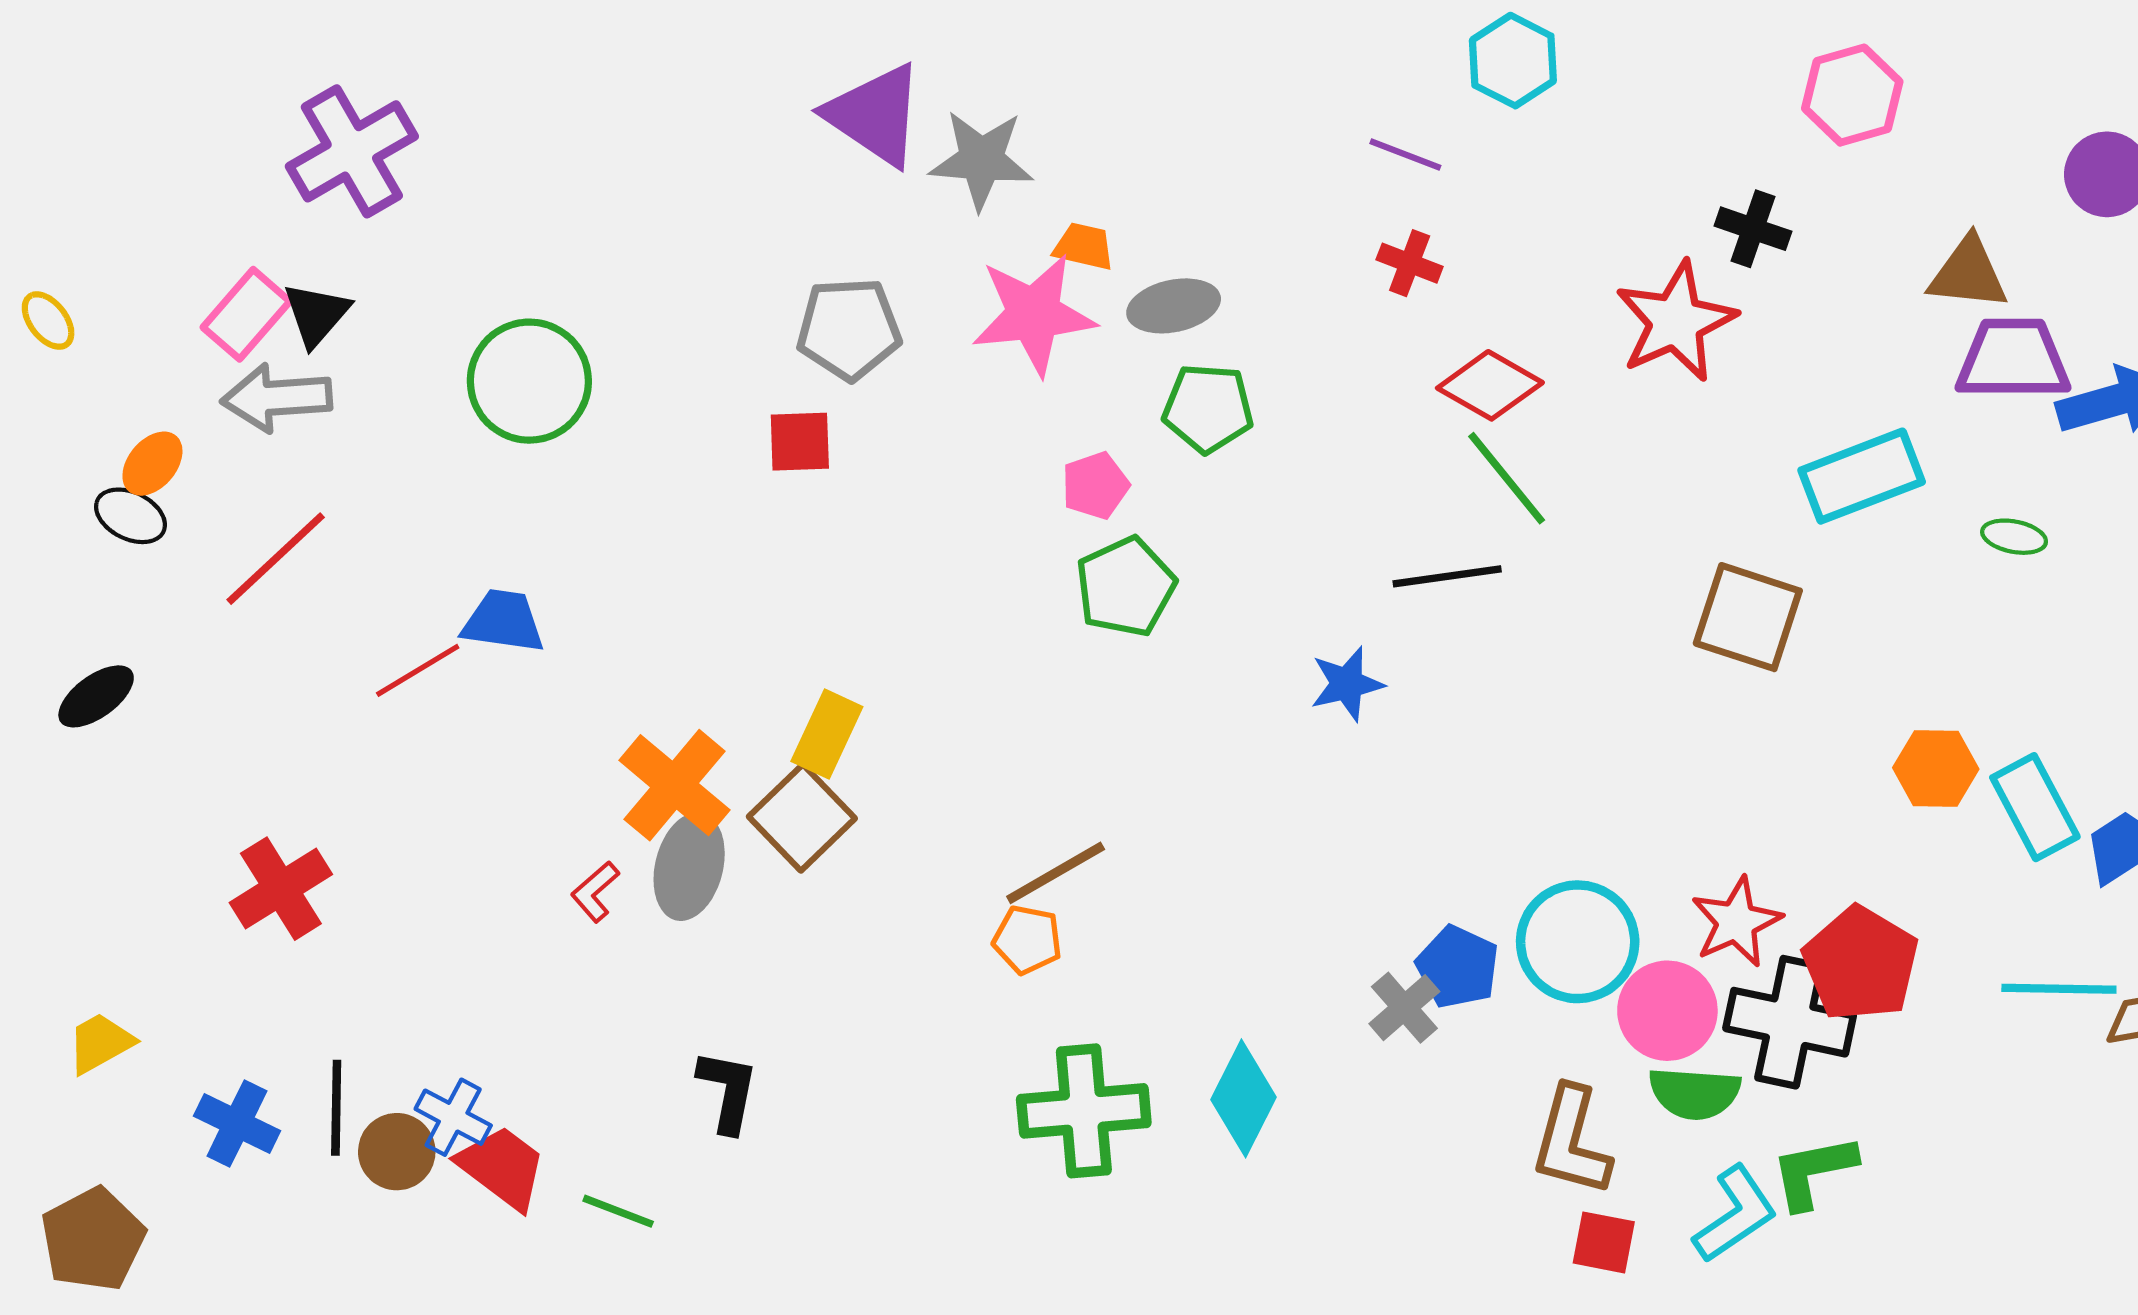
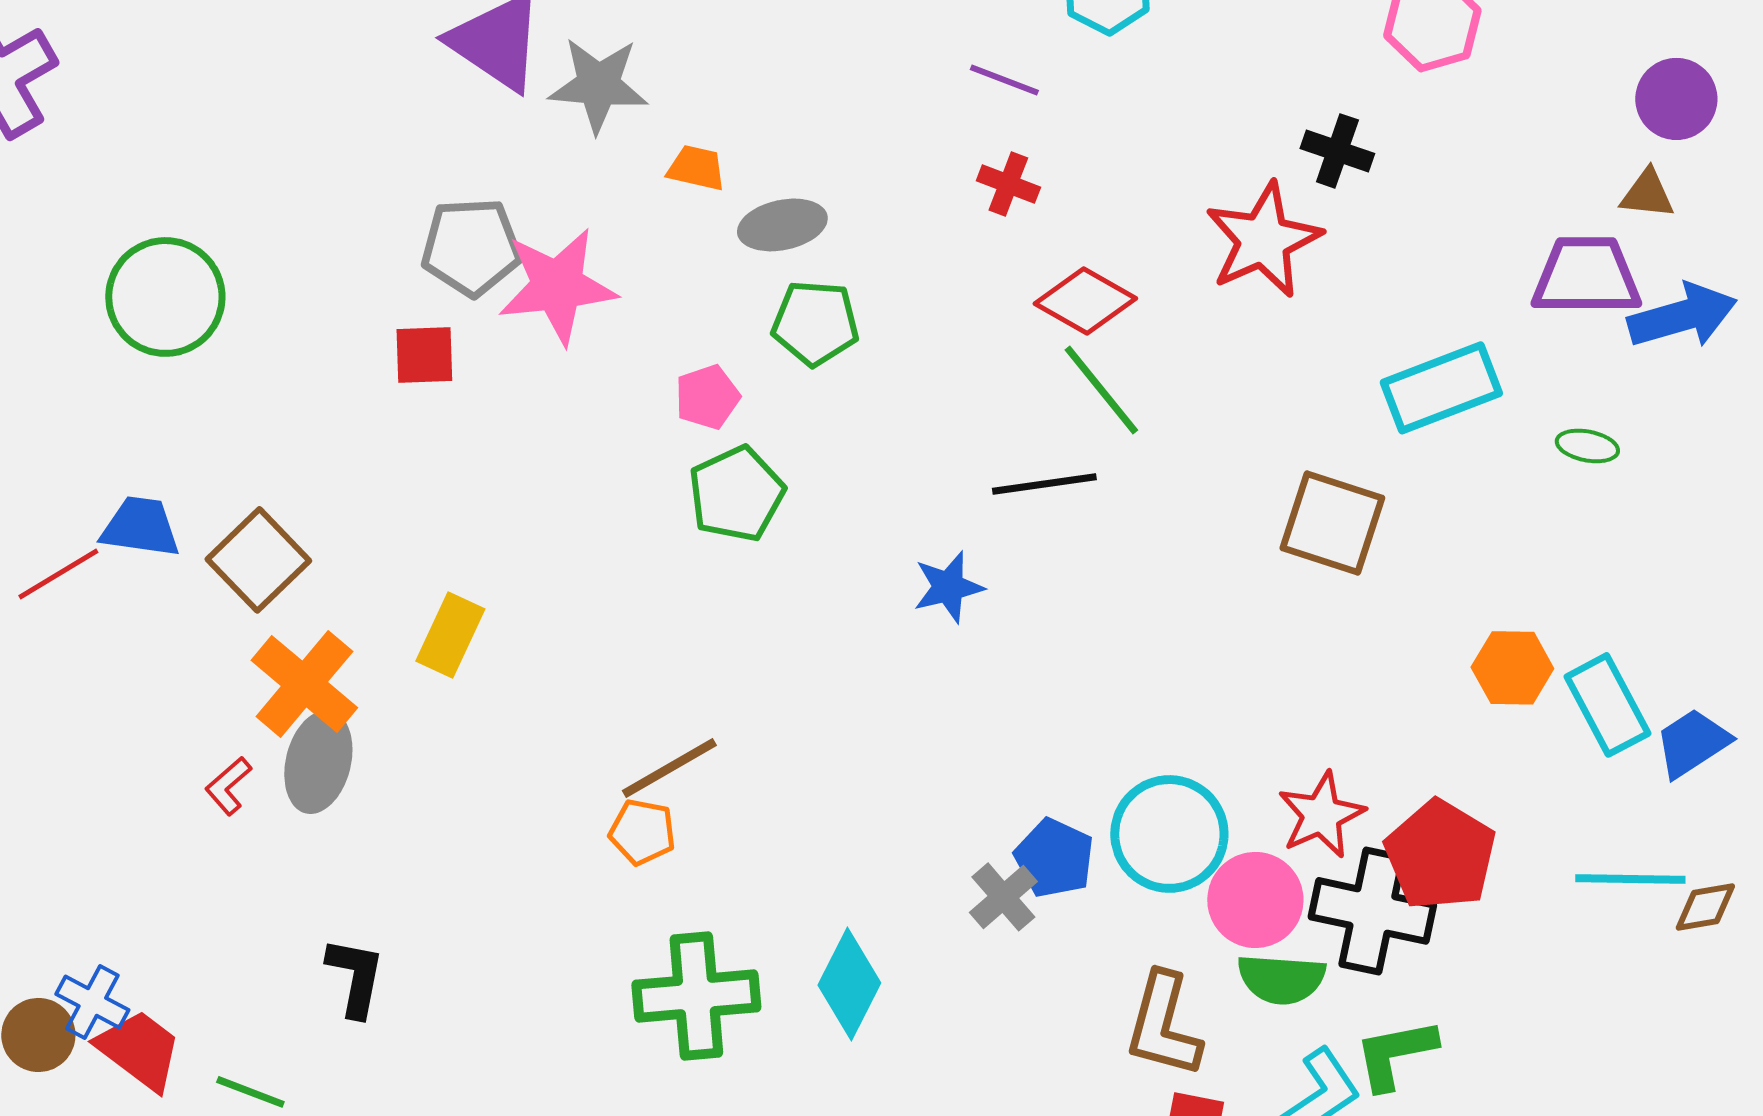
brown triangle: (1968, 274) -> (1647, 194), moved, size x0.7
pink star: (1034, 314) -> (557, 286), moved
brown square: (802, 818) -> (258, 560), moved

